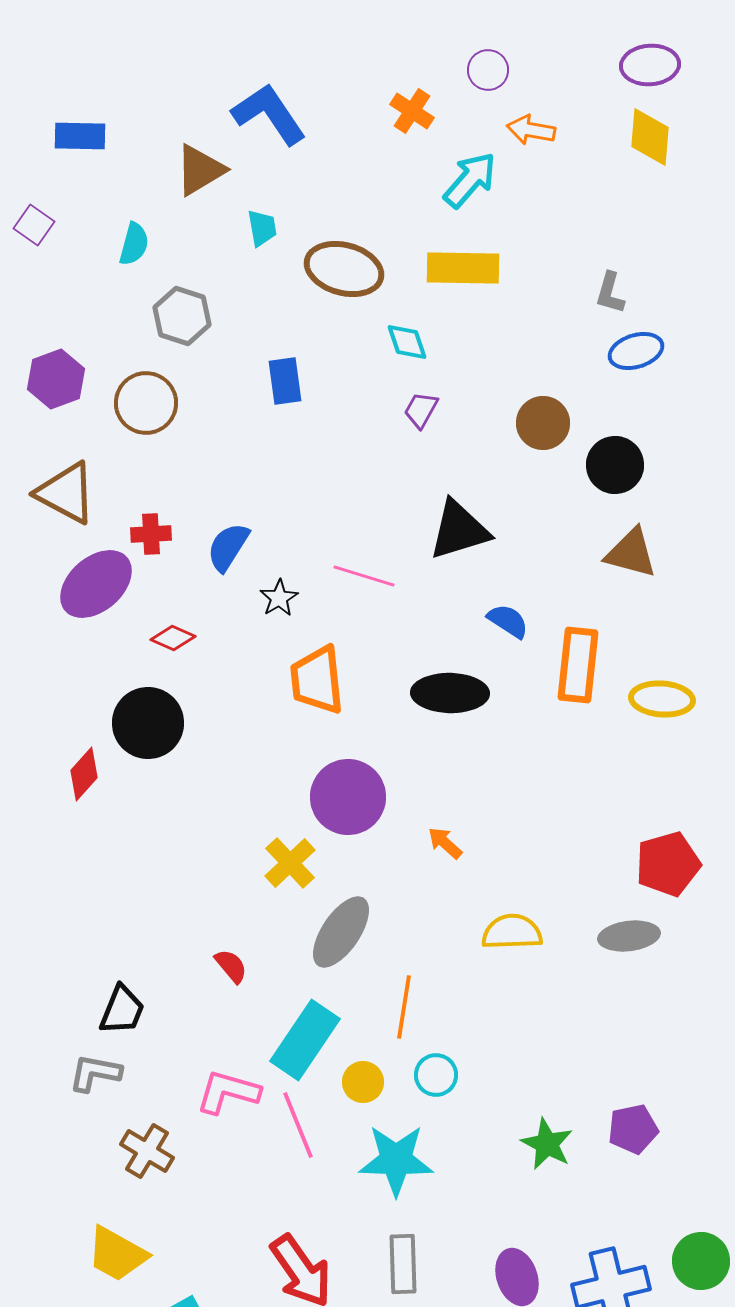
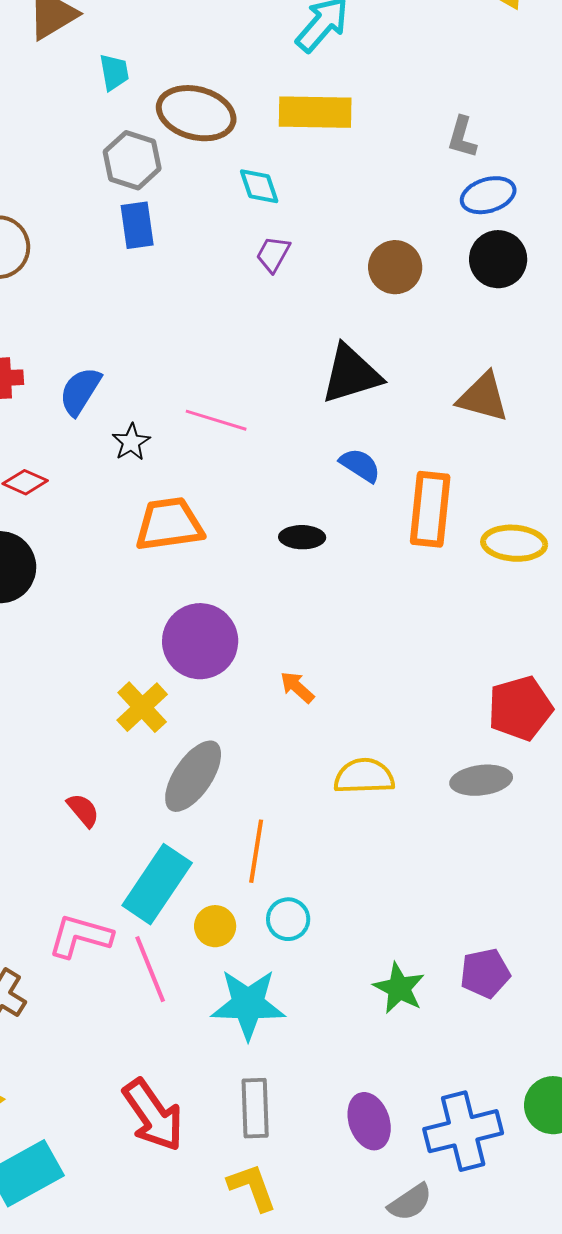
gray hexagon: (182, 316) -> (132, 160), moved
black circle: (615, 465) -> (498, 259), moved
black triangle: (459, 530) -> (351, 374), moved
orange trapezoid: (317, 680) -> (169, 524), turned 88
black ellipse: (450, 693) -> (302, 537), size x0.6

